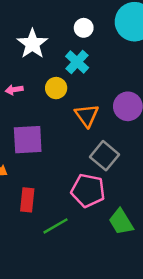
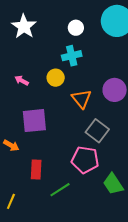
white star: (32, 44) -> (24, 26), moved
cyan cross: (77, 62) -> (72, 56), turned 36
pink arrow: (14, 90) -> (22, 80), turned 40

